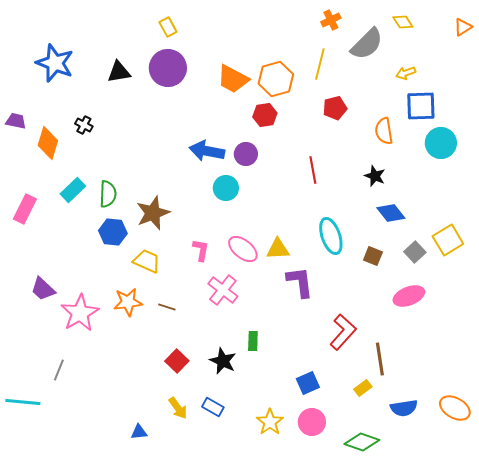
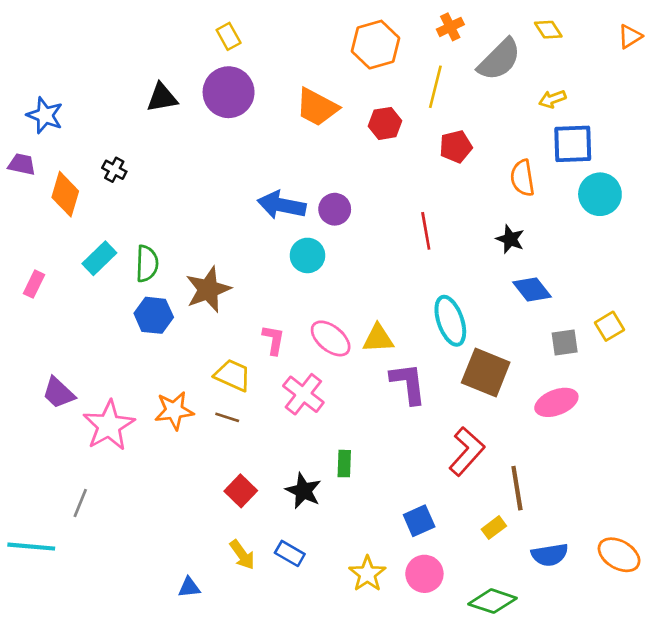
blue star: (55, 63) -> (45, 115), moved, size x0.7
orange hexagon: (276, 79) -> (375, 45), moved
red hexagon: (265, 115) -> (385, 123), moved
pink rectangle: (25, 209) -> (34, 284), size x0.7
yellow square: (448, 240) -> (610, 326), size x0.7
gray square: (415, 252) -> (565, 343), turned 35
brown square: (373, 256) -> (486, 372), moved, size x1.8
yellow trapezoid: (147, 261) -> (233, 375), moved

